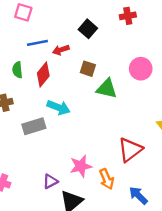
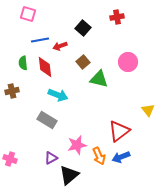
brown square: (88, 69) -> (83, 62), turned 32
red diamond: (43, 75) -> (45, 67), turned -45
gray rectangle: (34, 126) -> (47, 120), moved, turned 48
blue arrow: (138, 195) -> (121, 157), moved, turned -66

